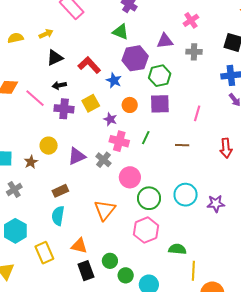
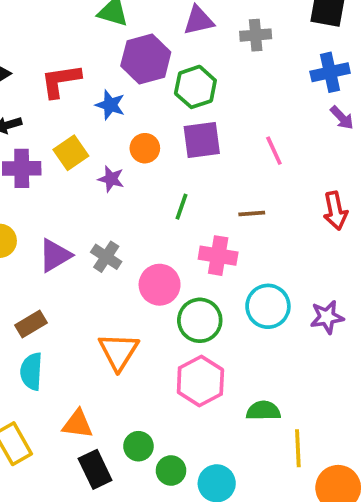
red L-shape: (89, 65) -> (61, 81), turned -50
pink line: (197, 113) -> (274, 151), turned -35
pink cross: (119, 141) -> (218, 256), moved

